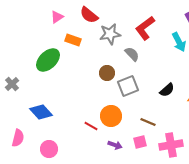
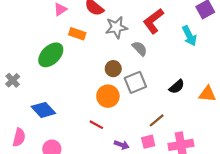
orange circle: (111, 116) -> (108, 96), moved
brown line: (148, 122) -> (157, 120), turned -63

